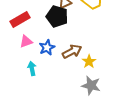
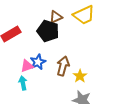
pink triangle: (26, 41) -> (27, 66), moved
brown arrow: (72, 51) -> (63, 66), turned -48

